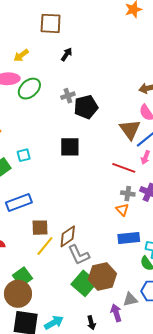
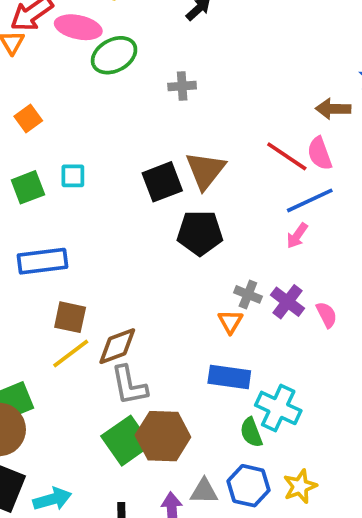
black pentagon: (86, 107) -> (200, 233), moved
brown triangle: (130, 129) -> (205, 170), moved
black square: (70, 147) -> (162, 182), turned -35
red line: (124, 168) -> (287, 156), moved

